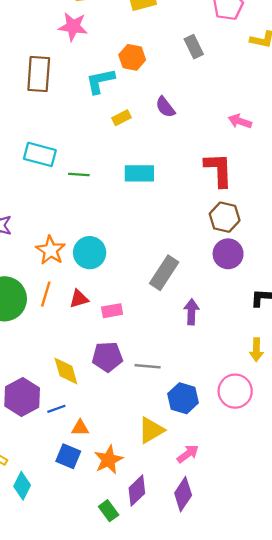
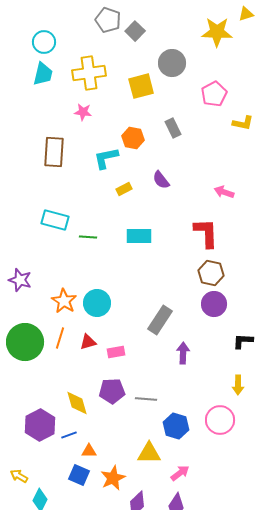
pink star: (73, 27) -> (83, 112), size x0.7
gray rectangle: (194, 47) -> (173, 128), moved
yellow triangle: (151, 430) -> (149, 453), turned 30

